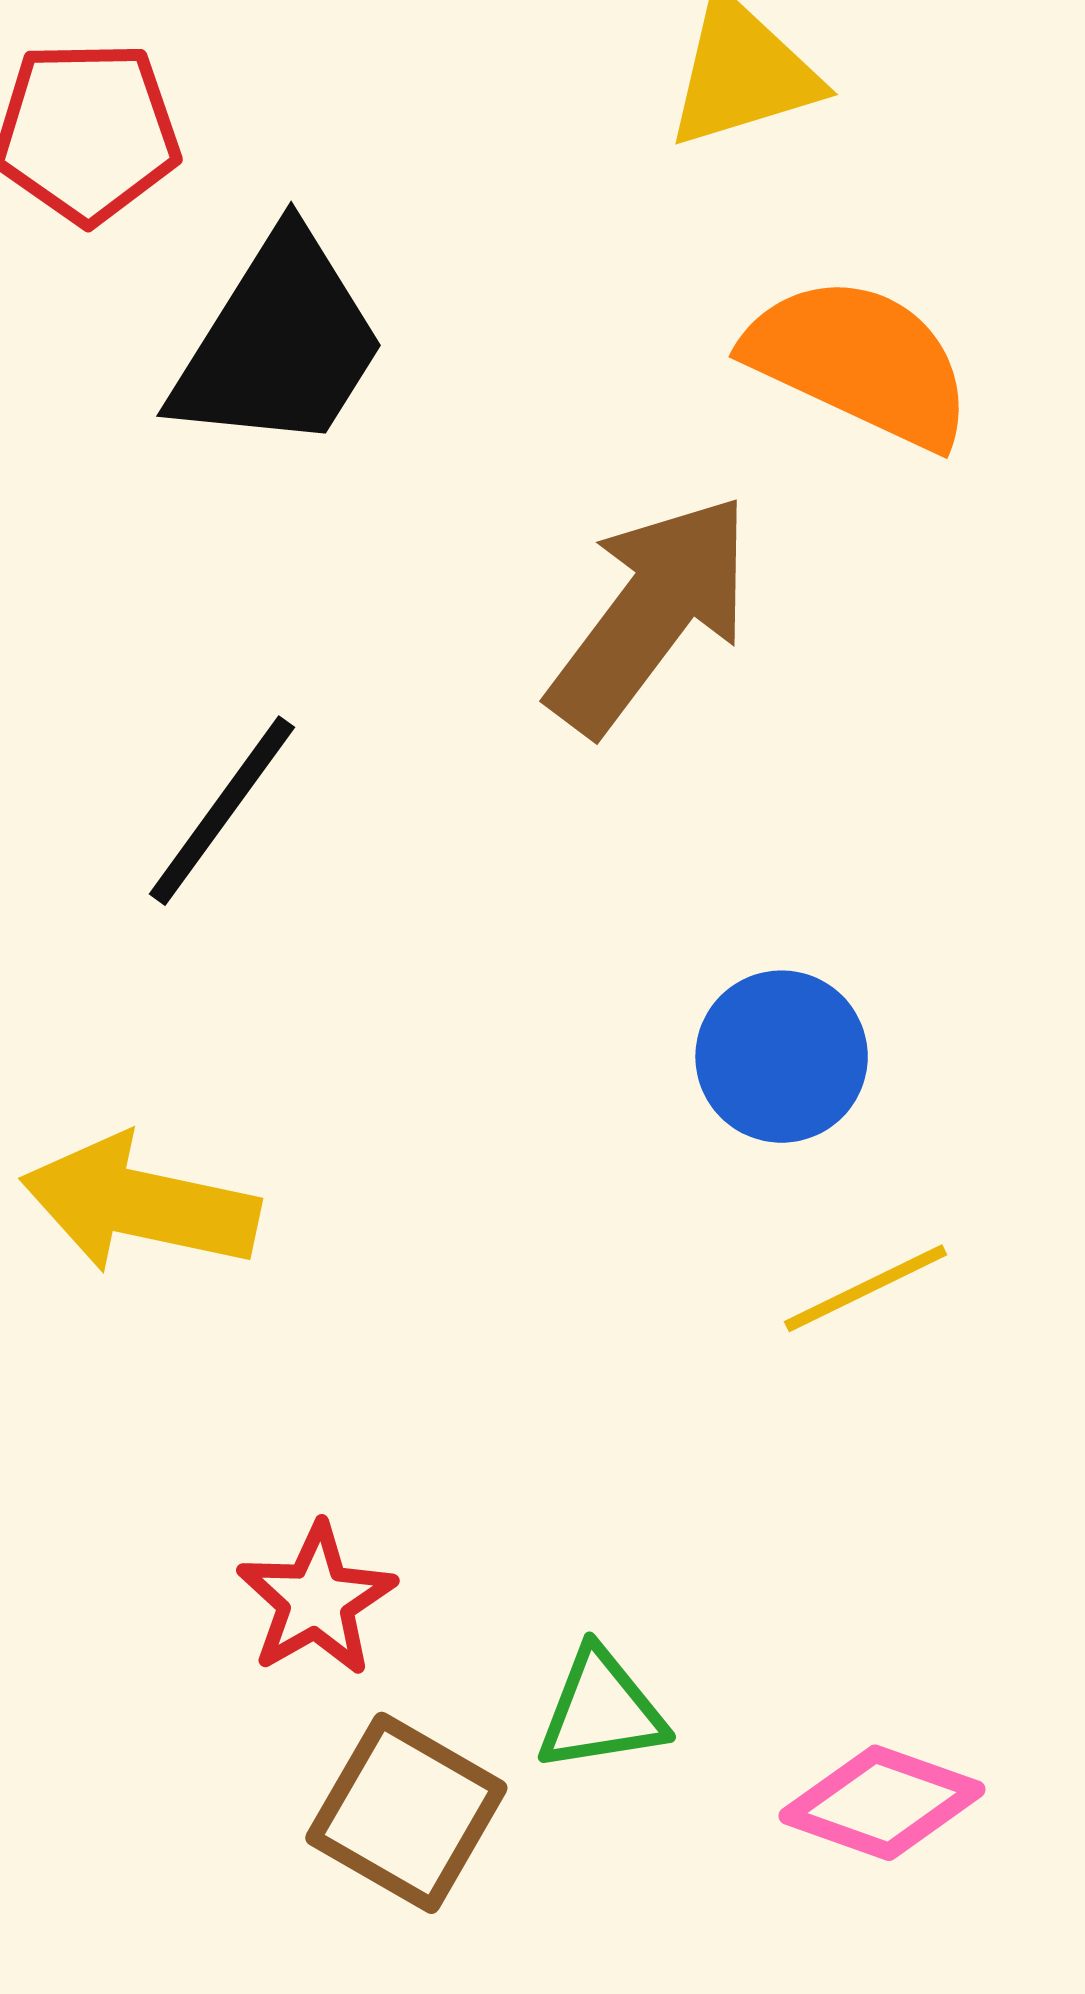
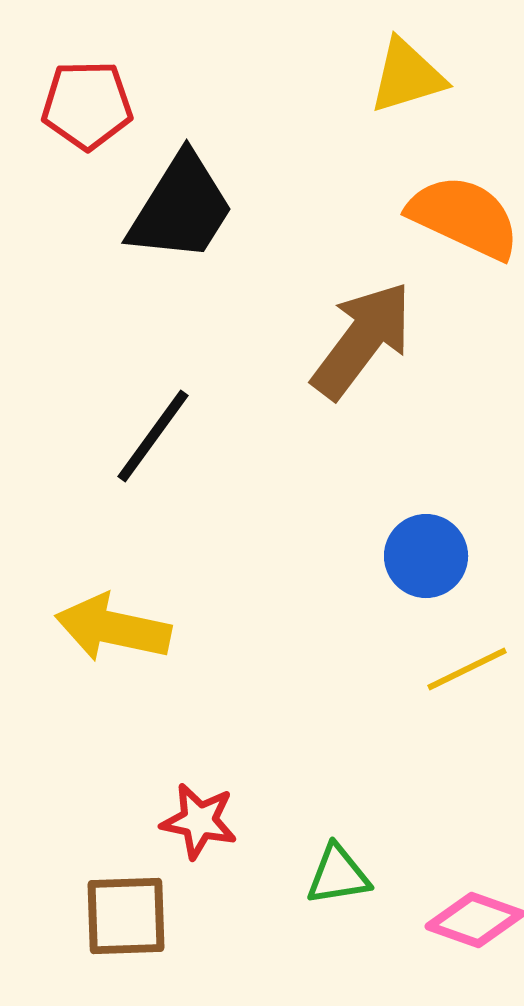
red star: (316, 1600) -> (199, 821), turned -30
brown square: (406, 1813) -> (126, 916), moved, turned -32

